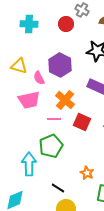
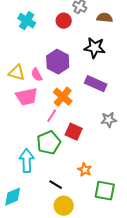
cyan cross: (29, 24) -> (27, 21), turned 30
yellow triangle: (19, 66) -> (17, 73), moved
pink line: (54, 119) -> (52, 116), turned -56
red square: (82, 122) -> (74, 132), moved

